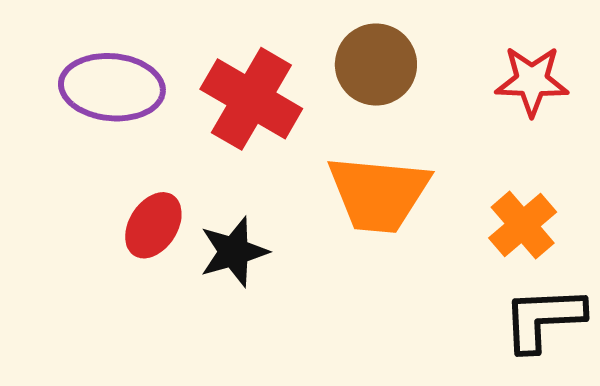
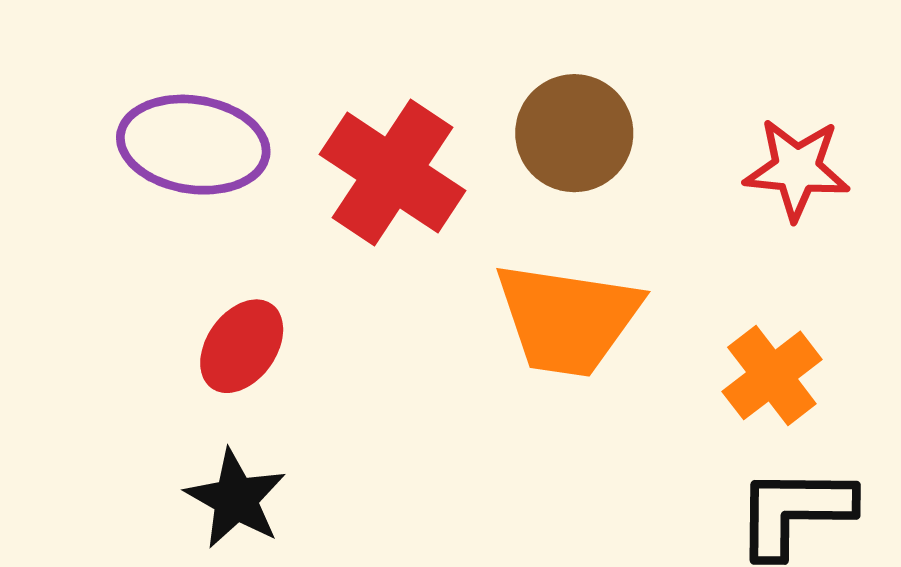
black star: (234, 252) -> (236, 499), moved, turned -30

